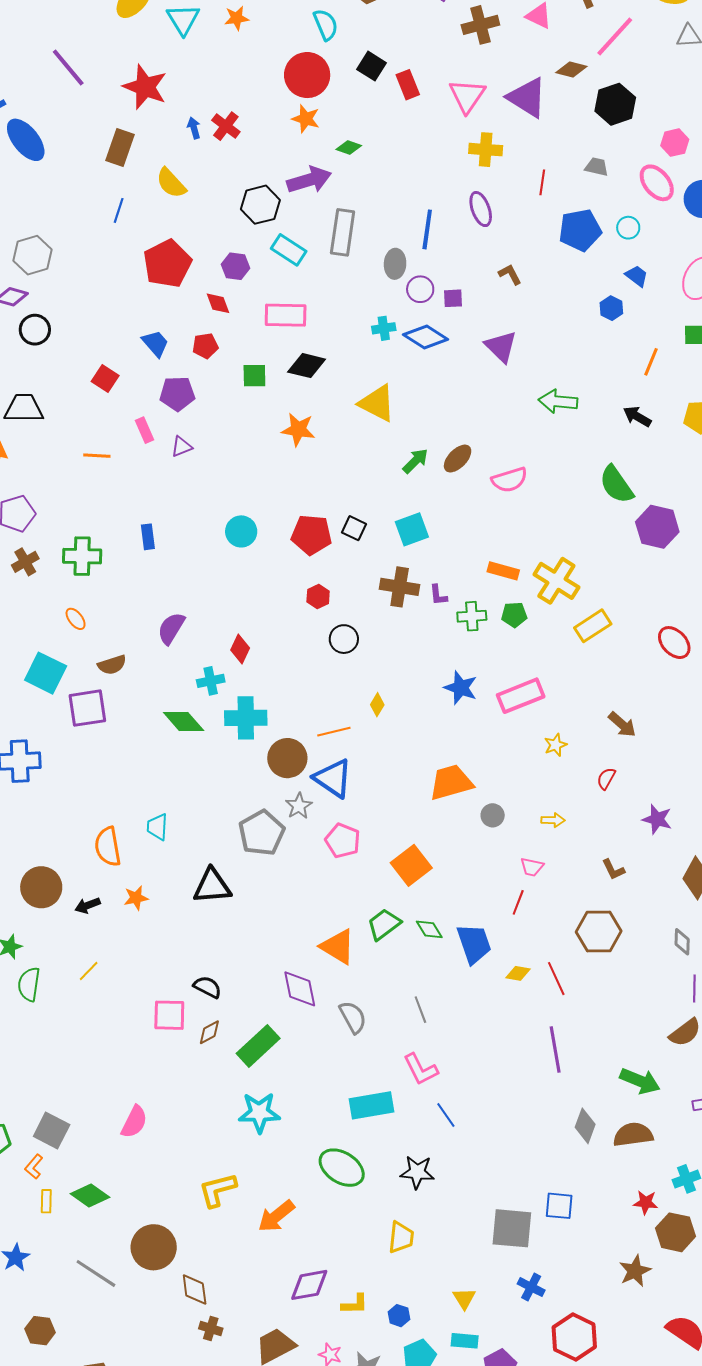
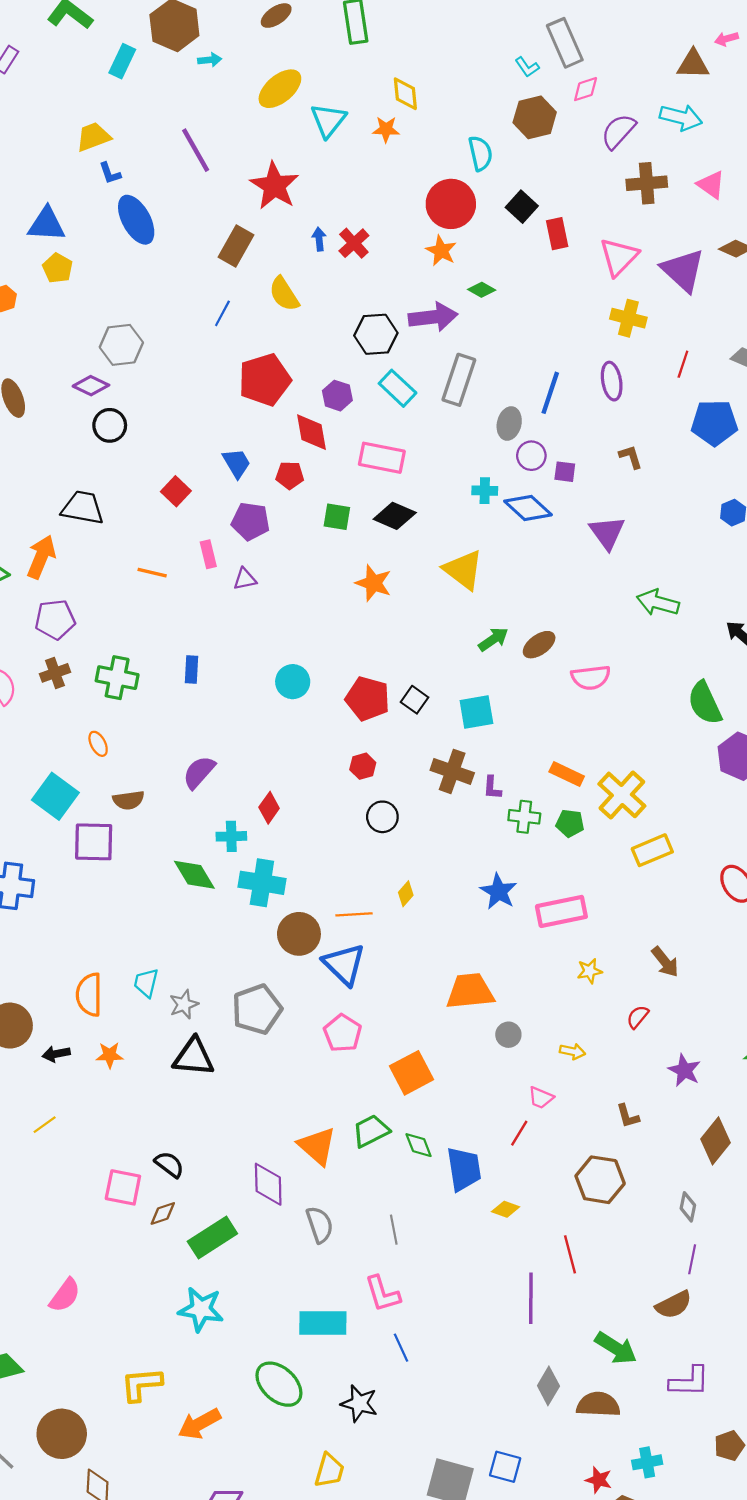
red diamond: (218, 303) -> (311, 432), size x1.4
gray star: (299, 806) -> (184, 1004), moved
red line: (556, 979) -> (570, 1254), moved

